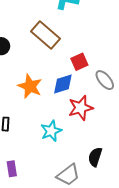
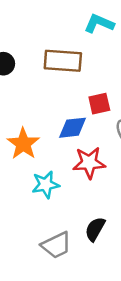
brown rectangle: (45, 35) -> (63, 61), turned -48
orange star: (30, 86) -> (23, 144), moved

